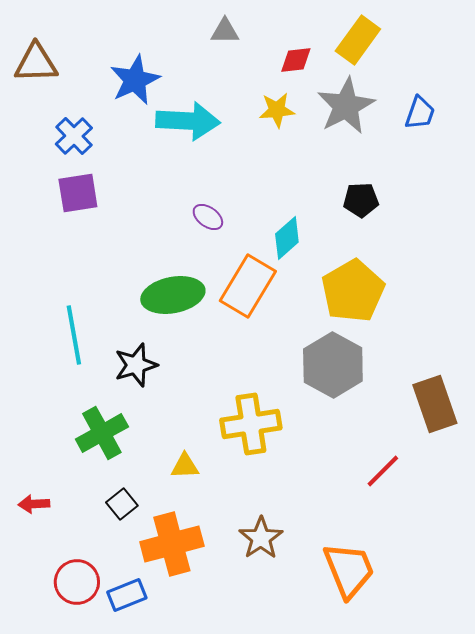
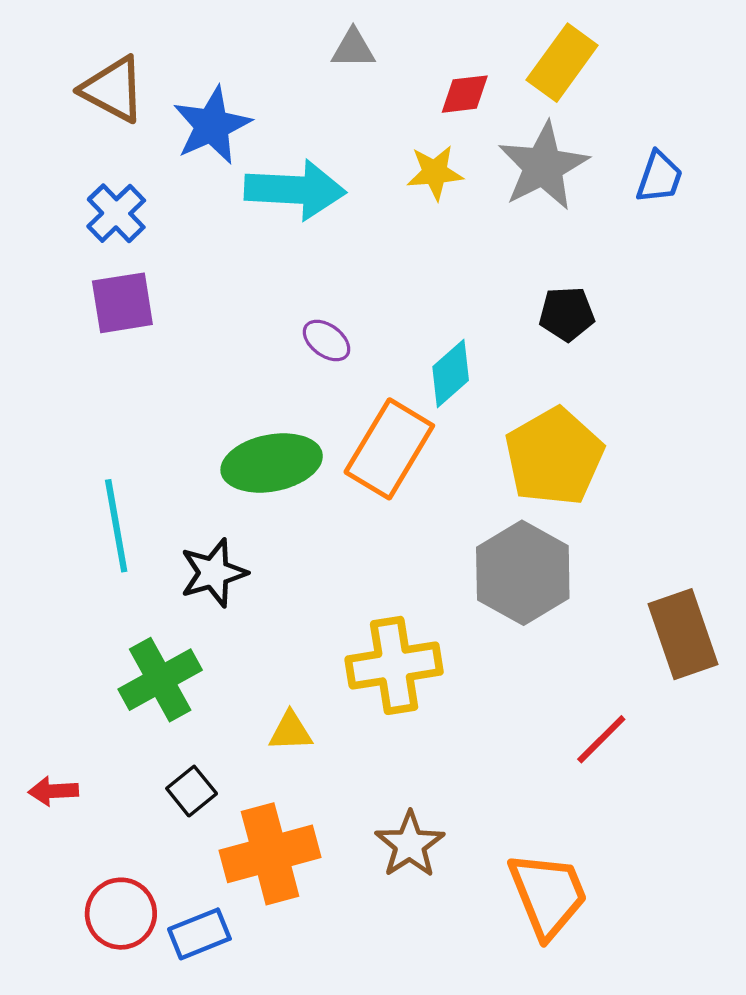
brown triangle: (36, 63) -> (113, 89), moved, turned 30

